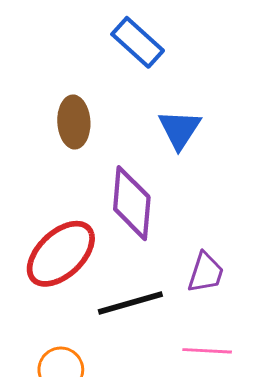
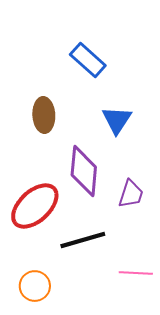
purple trapezoid: (206, 273) -> (131, 194), moved

